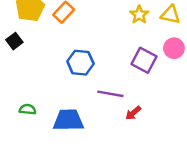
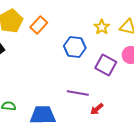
blue hexagon: (80, 63) -> (75, 47), moved

